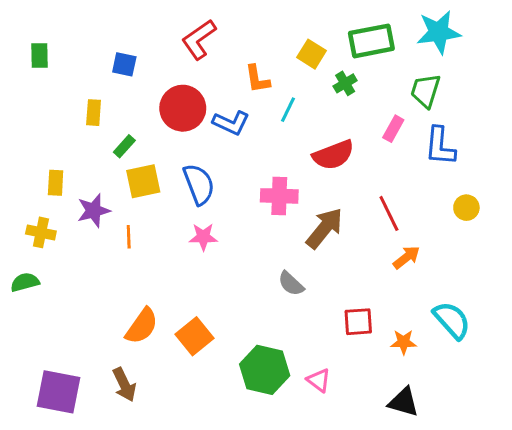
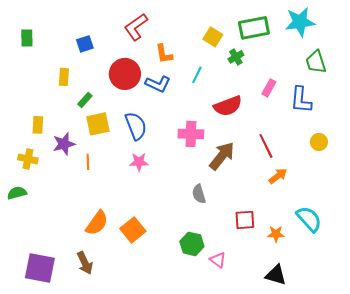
blue square: (124, 64) -> (85, 44), turned -30
orange L-shape: (257, 79) -> (164, 54), moved
green trapezoid: (425, 91) -> (316, 62), moved, turned -35
gray semicircle: (291, 284) -> (199, 194), turned 30
green hexagon: (265, 370) -> (192, 244), moved, size x0.7

